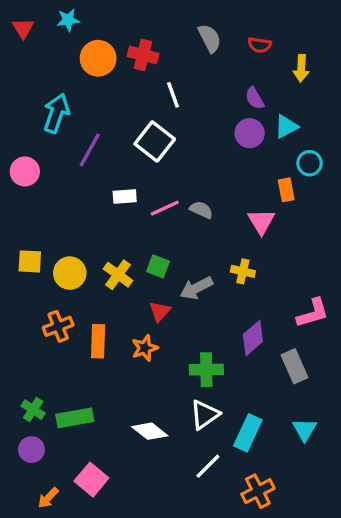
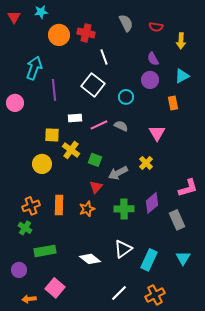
cyan triangle: (286, 127) -> (182, 76), moved
purple line: (90, 150) -> (54, 90), turned -35
cyan circle: (310, 163) -> (126, 97), moved
orange rectangle: (286, 190) -> (173, 103), moved
yellow square: (30, 261) -> (52, 135), moved
yellow cross: (243, 271) -> (146, 163), turned 32
yellow cross: (118, 275) -> (71, 150), moved
orange cross: (58, 326) -> (31, 206), moved
green cross: (206, 370) -> (124, 209), moved
green cross: (33, 410) -> (25, 228), moved
white line: (208, 466) -> (119, 293), moved
orange arrow: (48, 498) -> (29, 299), turned 40

